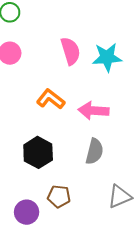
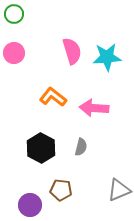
gray semicircle: (95, 151) -> (81, 147), moved, size x0.7

